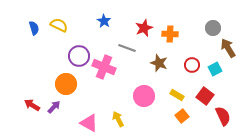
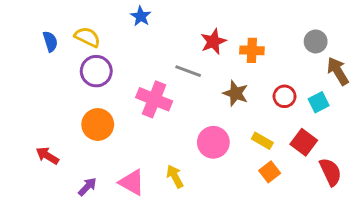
blue star: (104, 21) -> (141, 16), moved
purple circle: (79, 56) -> (96, 71), moved
purple arrow: (54, 107) -> (87, 187), moved

